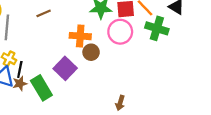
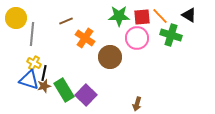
orange cross: (80, 36) -> (85, 38), moved, turned 30
brown circle: (91, 52) -> (110, 57), size x1.5
purple square: (65, 68) -> (86, 95), moved

